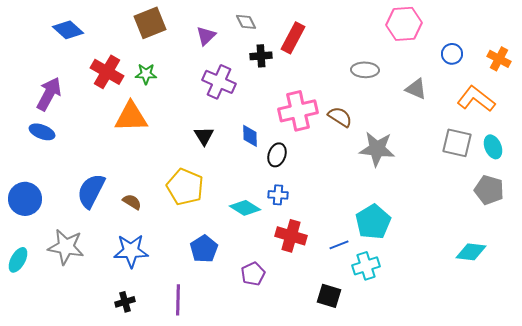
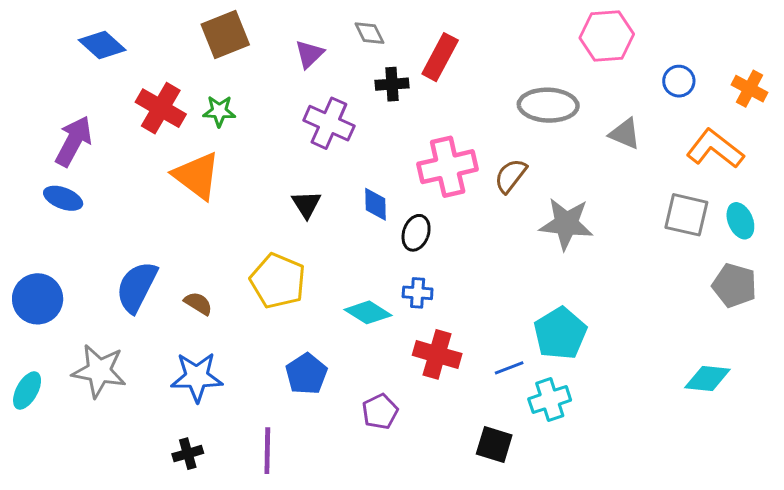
gray ellipse: (365, 70) -> (548, 105), size x1.4
orange triangle: (131, 117) -> (197, 176), turned 39
brown semicircle: (340, 117) -> (511, 176), turned -85

